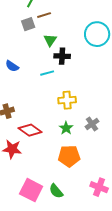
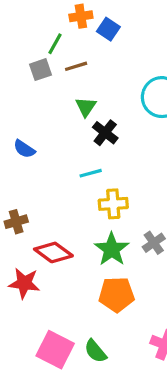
gray square: (28, 24) -> (40, 70), moved
black cross: (62, 56) -> (105, 133), turned 35
cyan line: (47, 73) -> (91, 173), moved
green star: (66, 128) -> (112, 249), size x1.5

